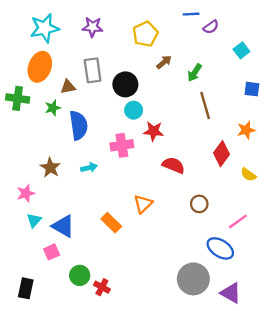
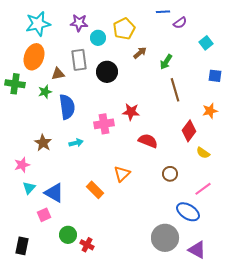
cyan circle: (134, 110) -> (98, 38), moved
yellow semicircle: (248, 175) -> (203, 153), moved

